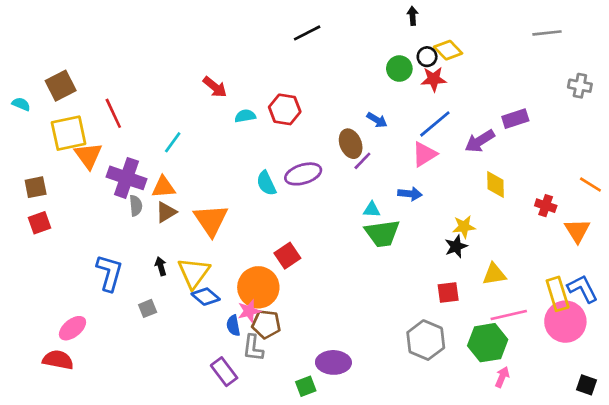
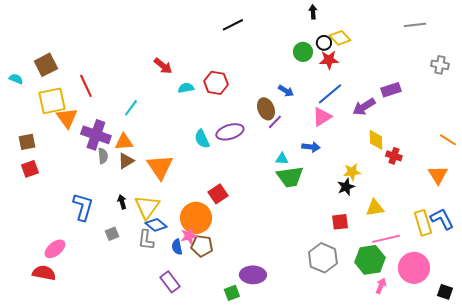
red cross: (546, 206) -> (394, 156), moved
pink circle: (565, 322) -> (414, 268), moved
gray L-shape: (253, 348) -> (146, 240), moved

